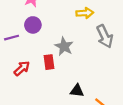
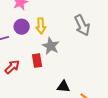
yellow arrow: (85, 13) -> (41, 26), moved, turned 91
gray arrow: (105, 36) -> (82, 25), moved

